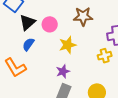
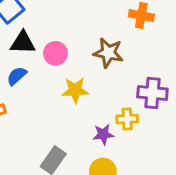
black triangle: (27, 22) -> (23, 43), turned 30
purple star: (63, 71) -> (103, 134), moved

